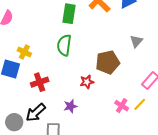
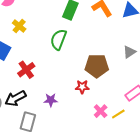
yellow cross: (24, 52) -> (19, 26), moved
red cross: (40, 82) -> (26, 70), turned -30
red star: (87, 82) -> (82, 87), moved

